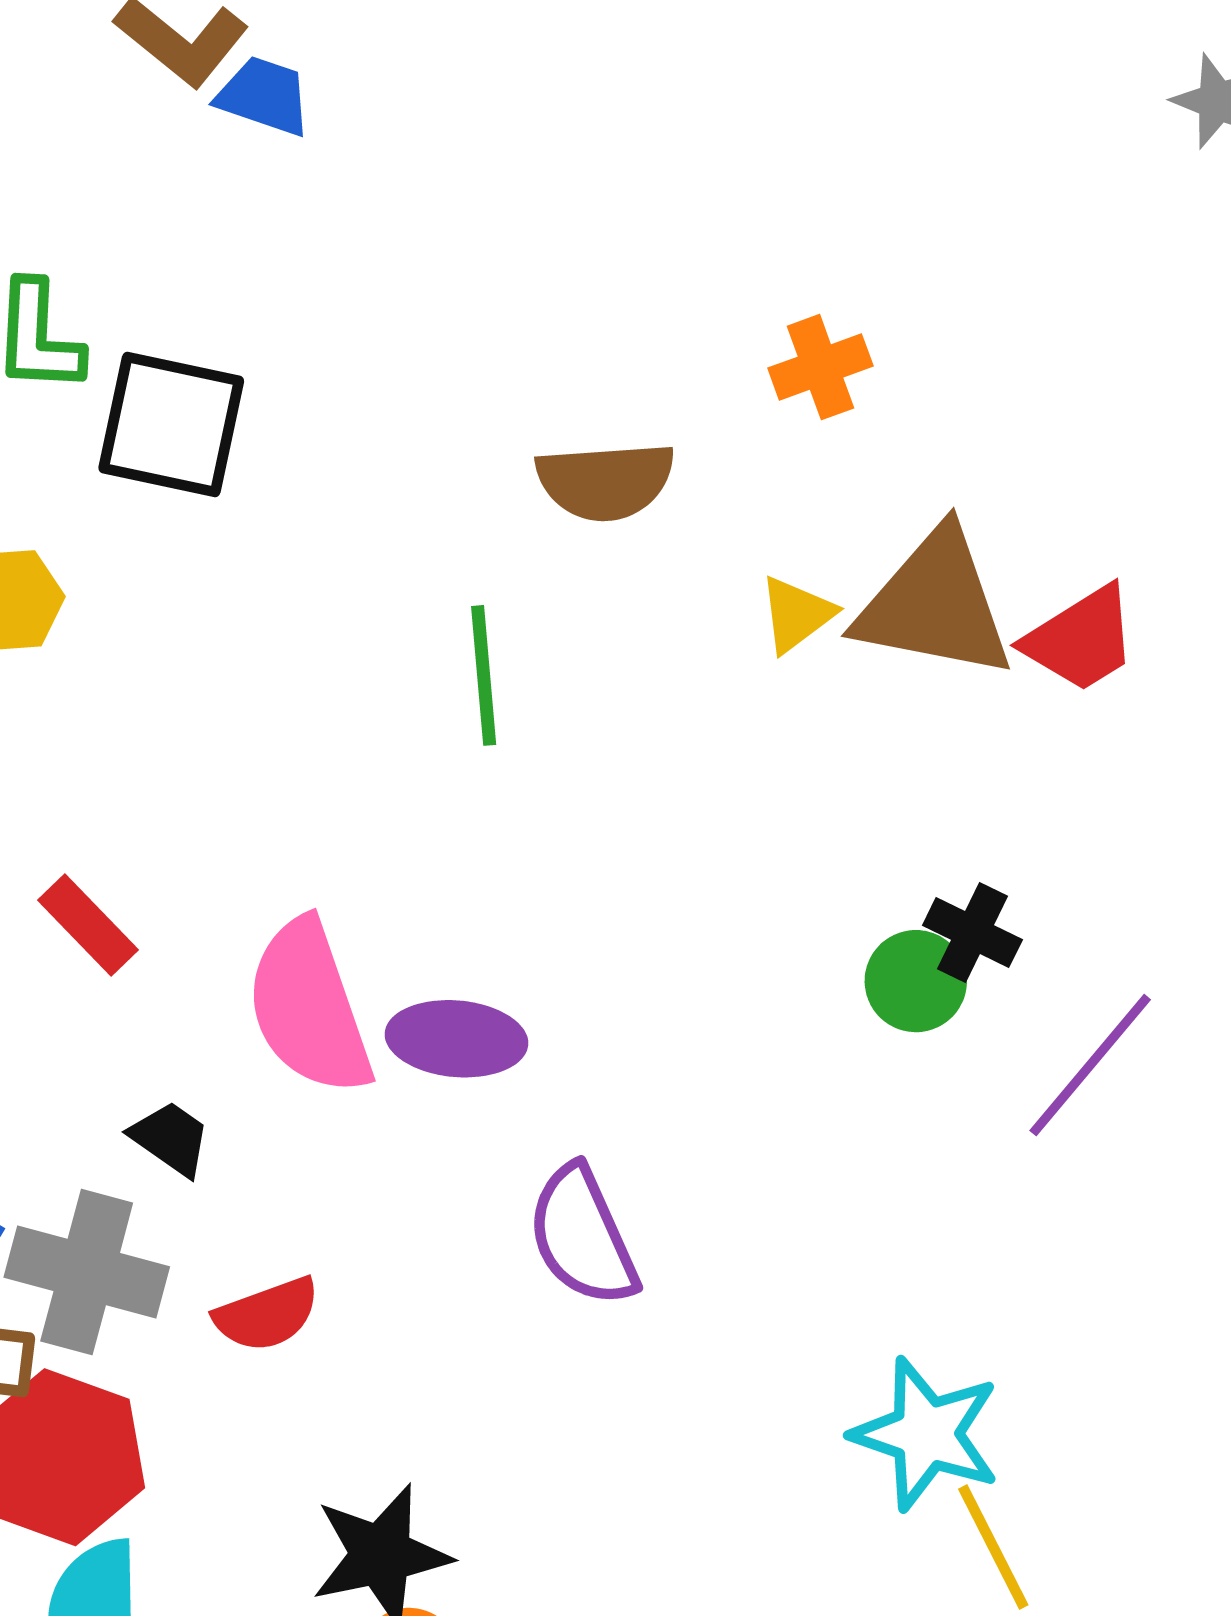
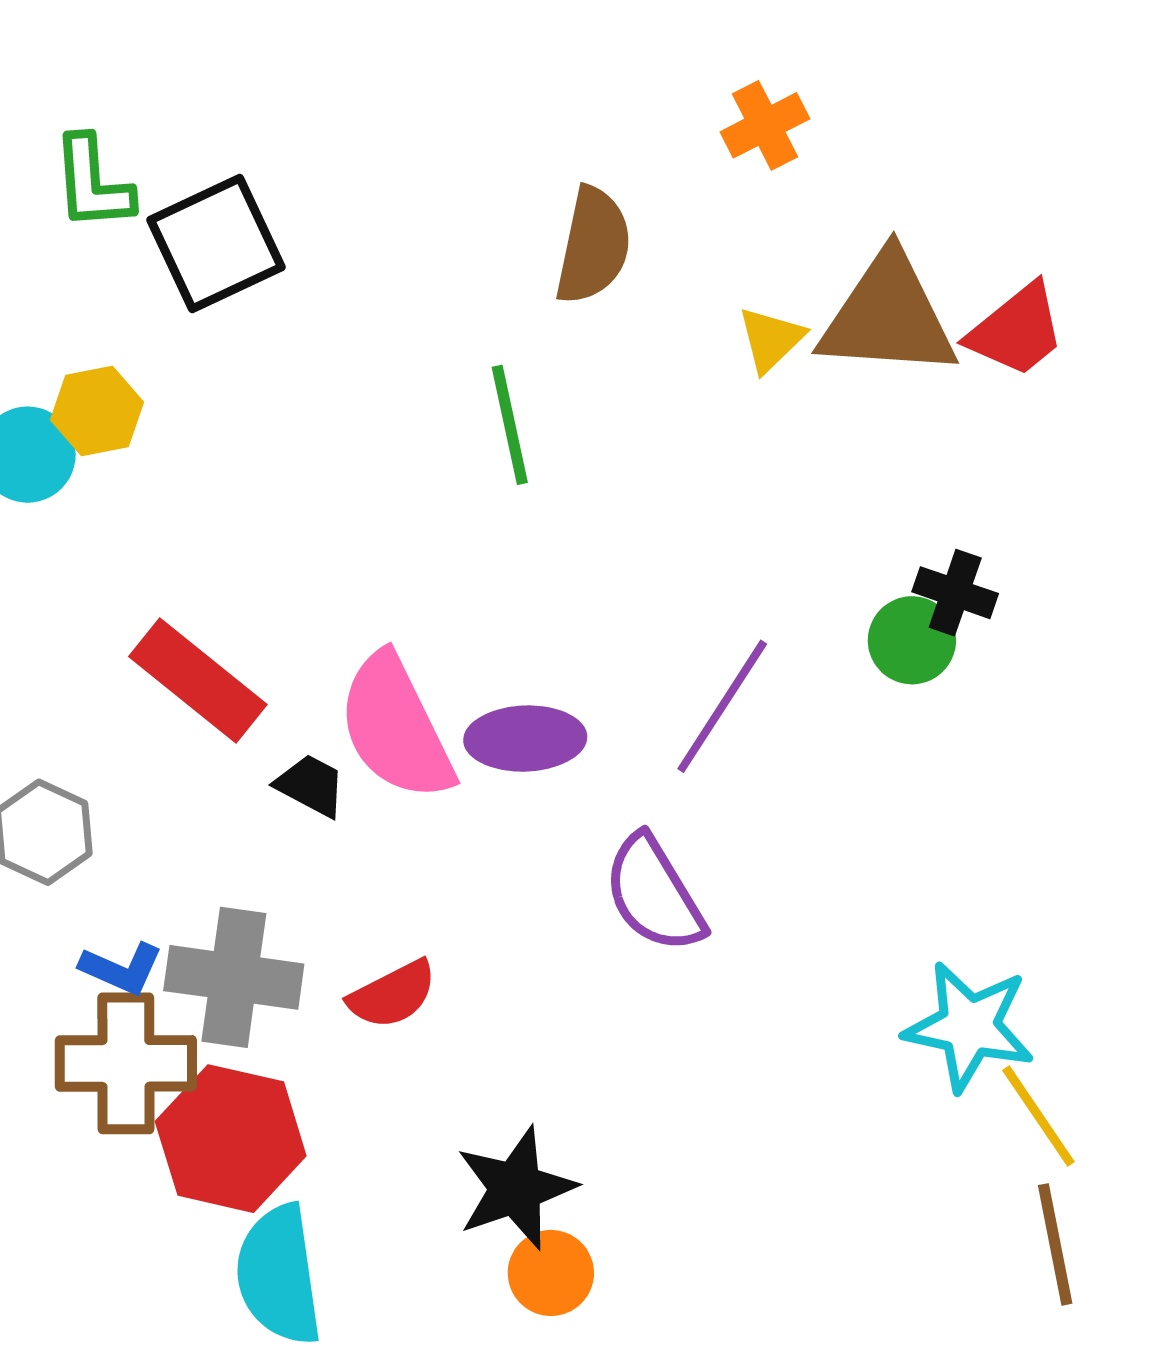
black square: (171, 424) -> (216, 244), turned -30
brown semicircle: (605, 481) -> (593, 246), turned -67
red rectangle: (88, 925) -> (198, 680), size x1.5
purple line: (1090, 1065) -> (722, 706), moved
black trapezoid: (171, 1138) -> (311, 785), moved

